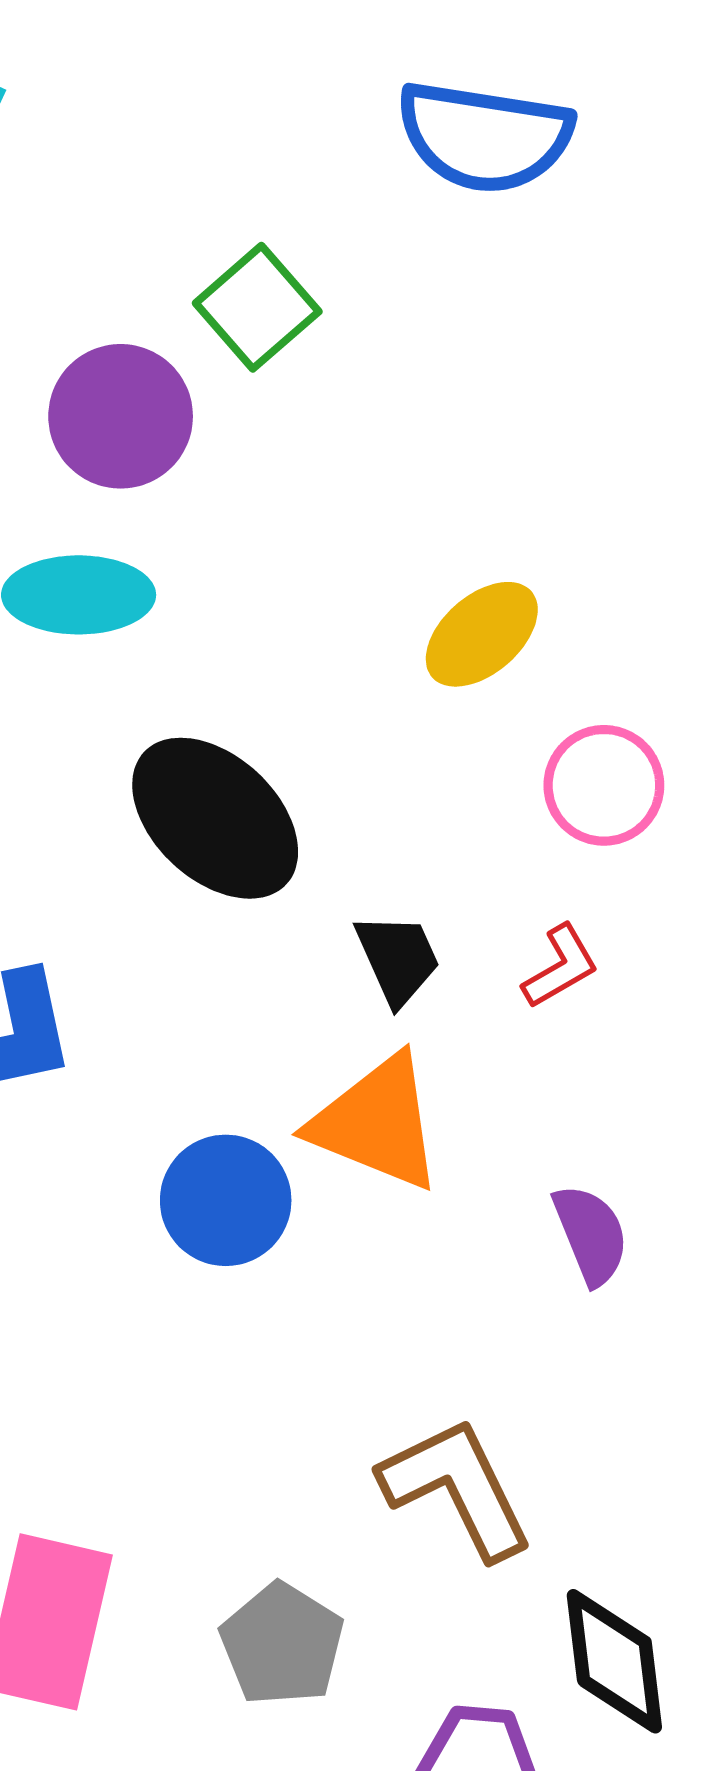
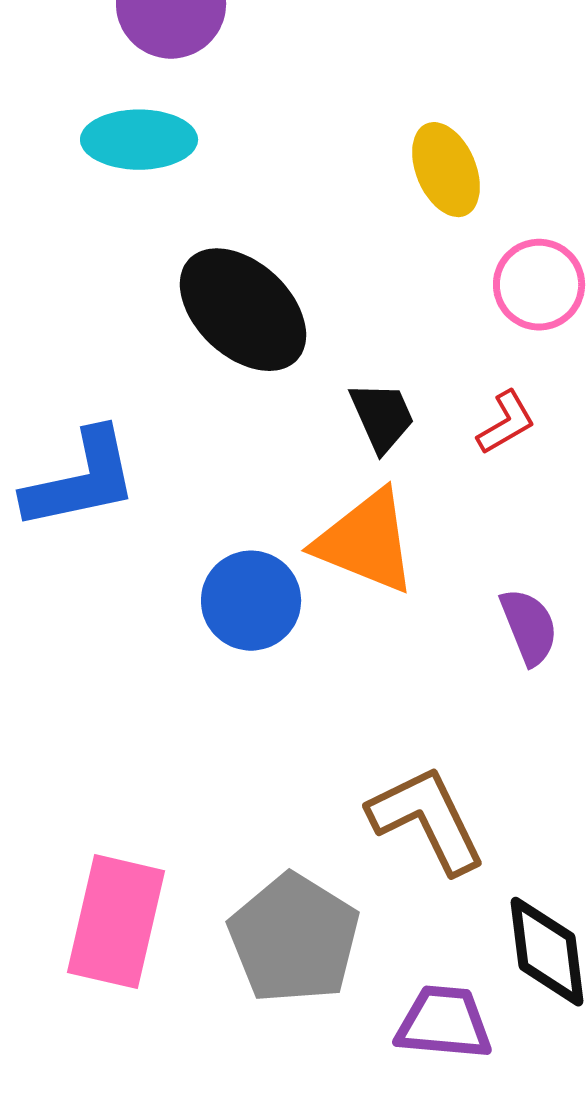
yellow ellipse: (482, 634) -> (446, 170), turned -72
gray pentagon: (282, 1644) -> (294, 939), size x1.4

